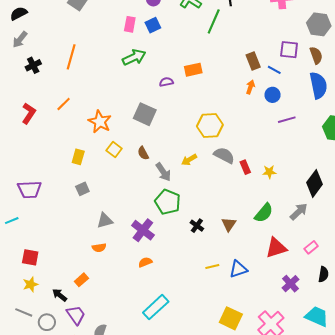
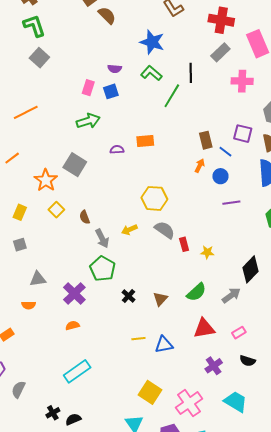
orange line: (71, 57) -> (26, 112), turned 40
gray square: (145, 114) -> (75, 165), moved
black semicircle: (323, 274) -> (248, 361), turned 91

